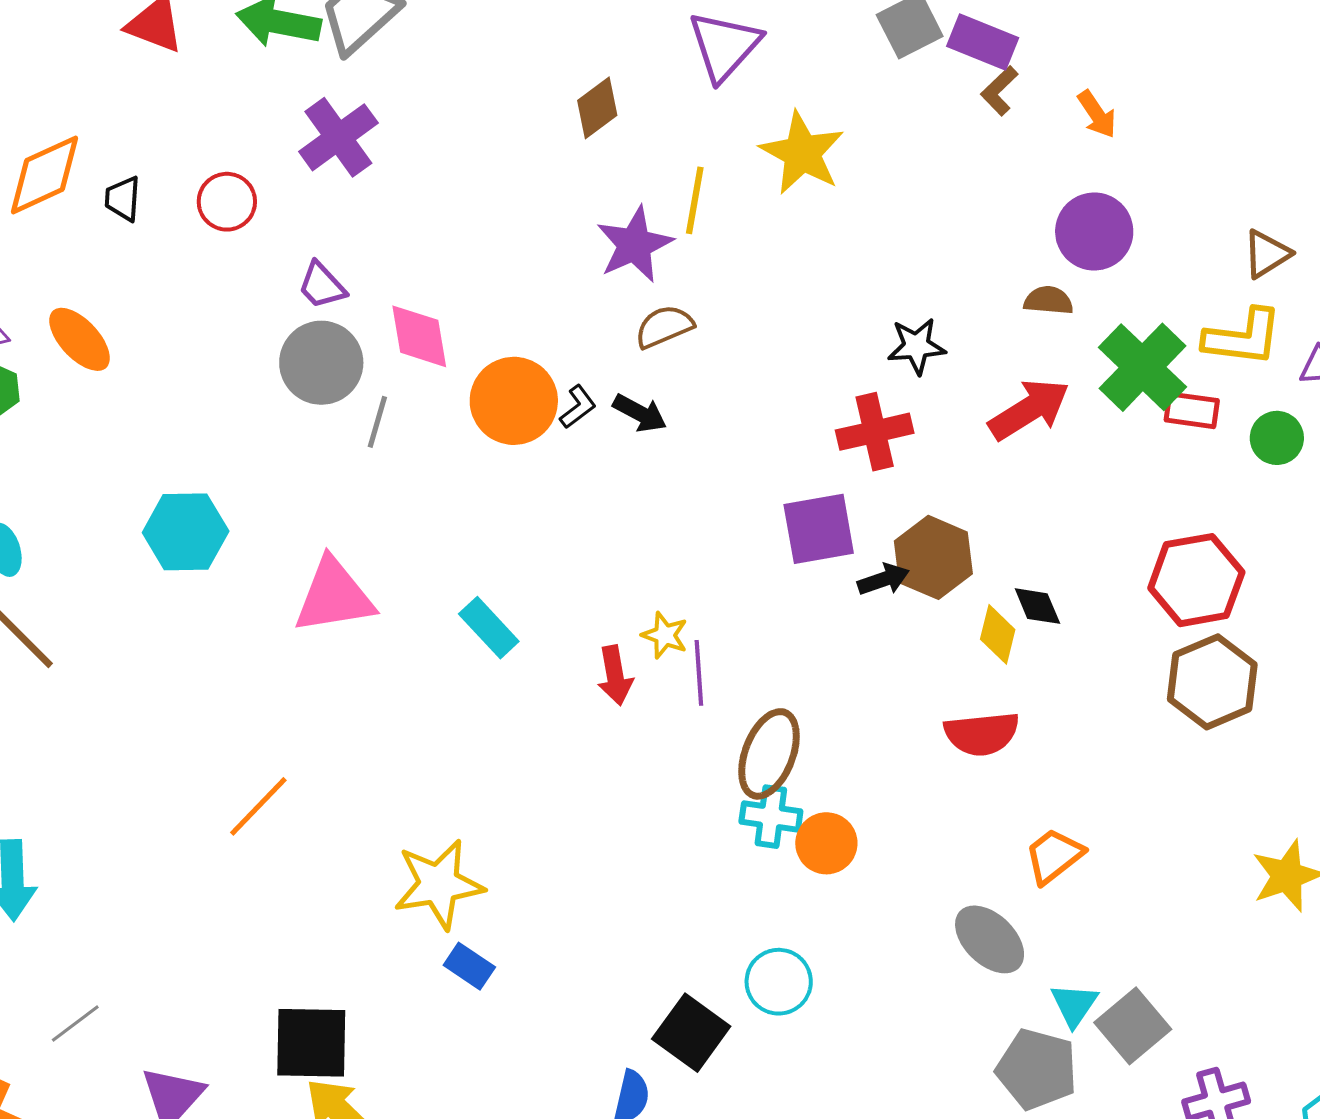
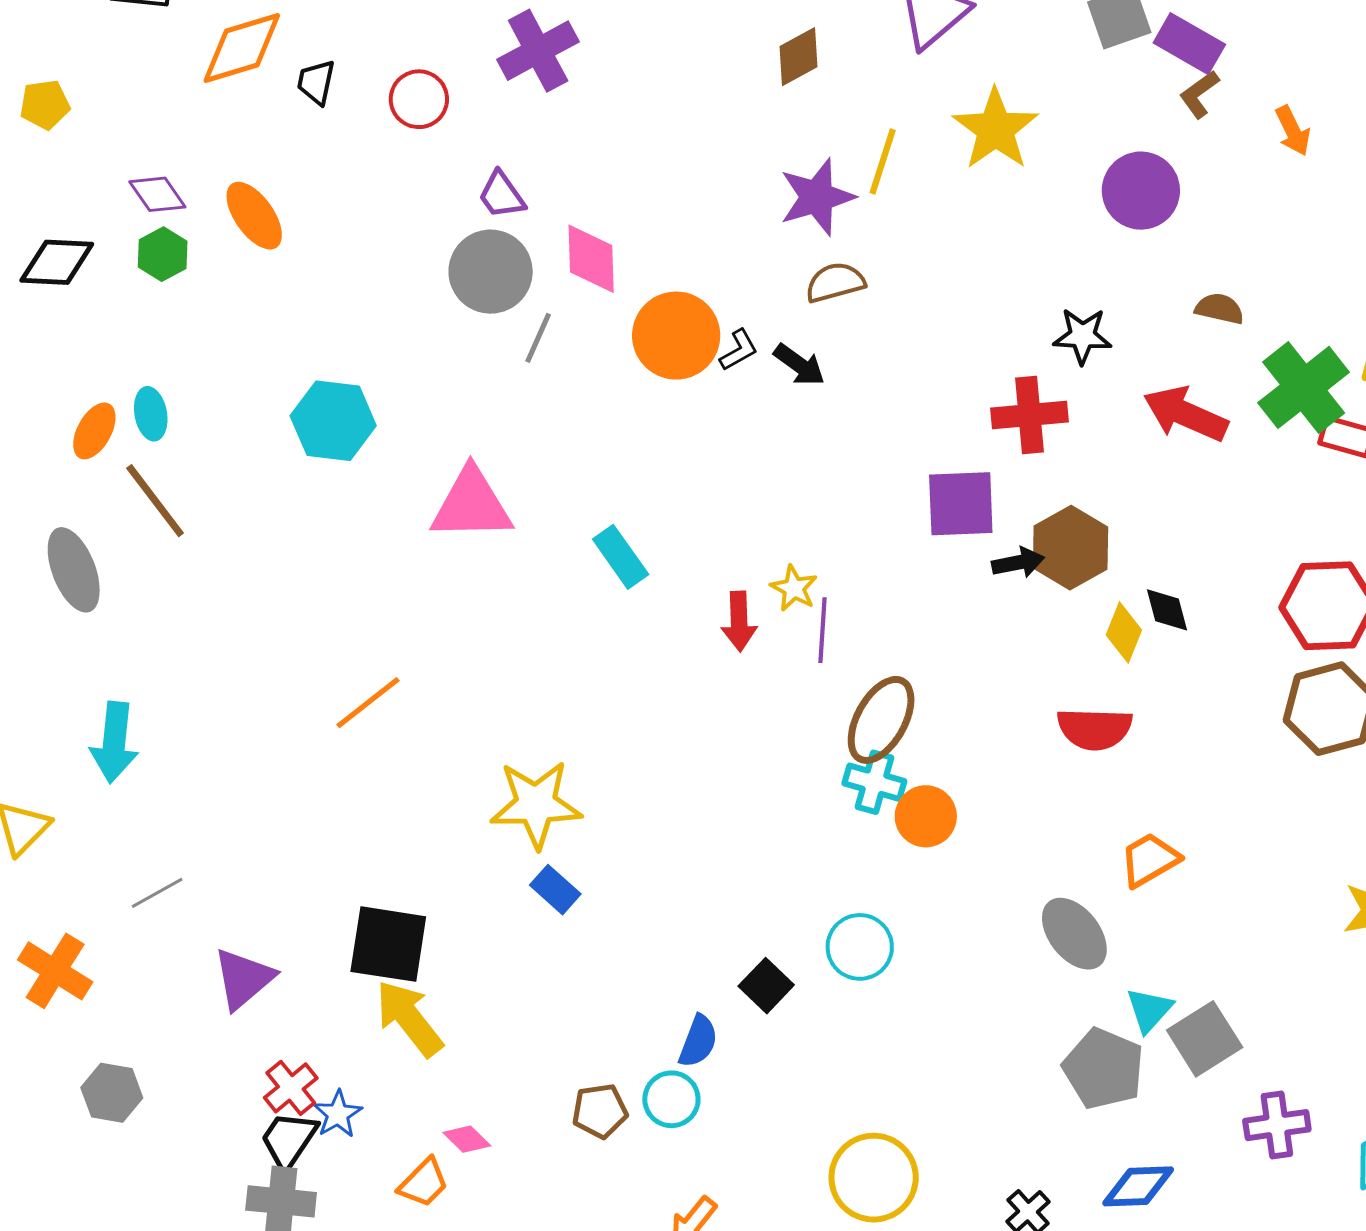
purple circle: (1094, 232) -> (1141, 191), moved
red arrow: (1029, 410) -> (1186, 414), turned -132
black square: (691, 1033) -> (766, 986), size x0.7

